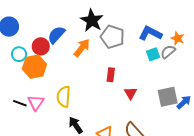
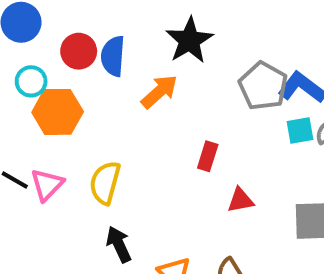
blue semicircle: (56, 35) -> (113, 56), turned -48
gray pentagon: (112, 37) -> (263, 86), moved
red circle: (41, 46) -> (79, 51), moved
red triangle: (131, 93) -> (241, 200), turned 40

